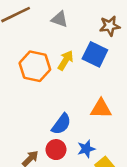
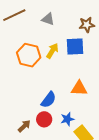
blue square: (95, 54) -> (75, 46), turned -30

